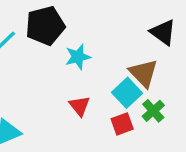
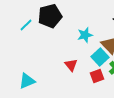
cyan star: (78, 57) -> (85, 35), moved

